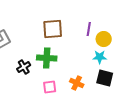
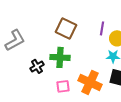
brown square: (53, 29) -> (66, 28), turned 30
orange cross: (77, 83) -> (90, 82), size x1.6

